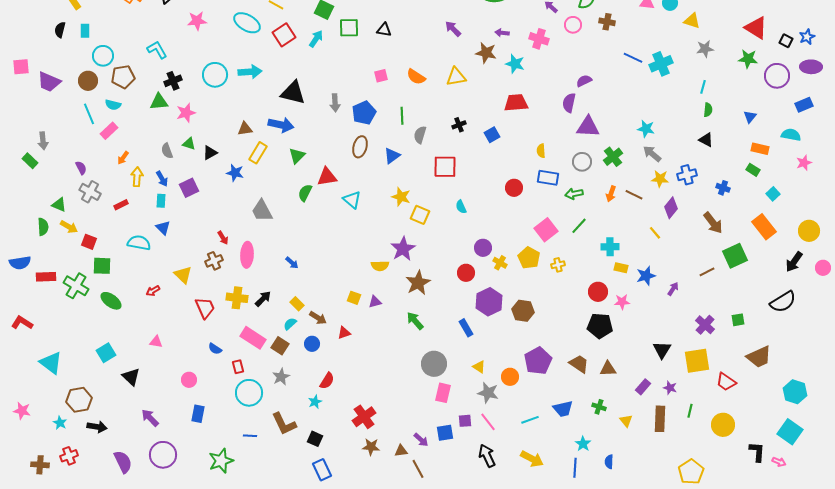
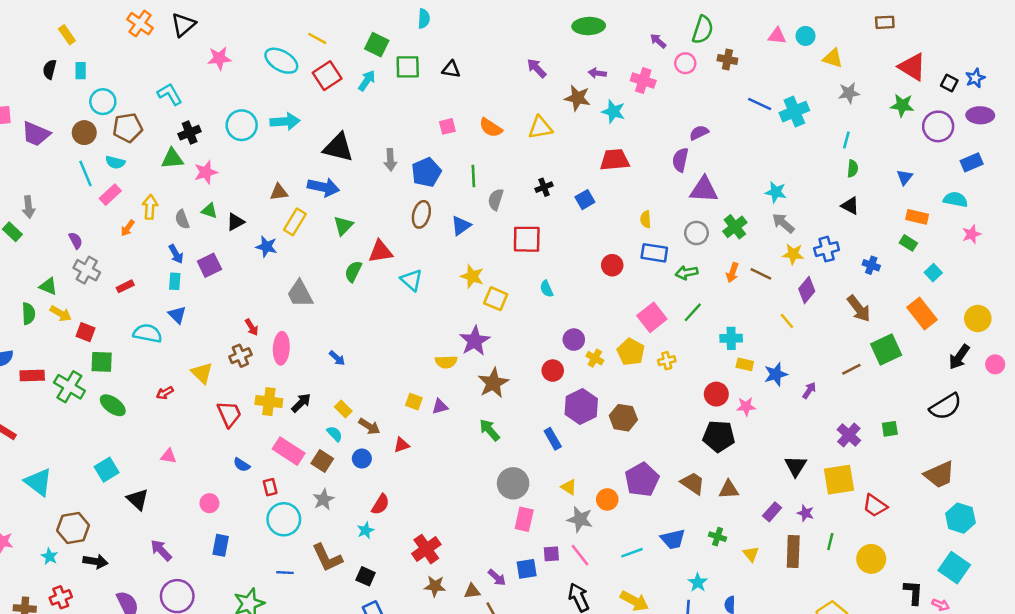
yellow arrow: (137, 177) -> (150, 207), moved
cyan semicircle: (290, 324) -> (335, 434), turned 88
brown trapezoid: (759, 357) -> (939, 475), moved

